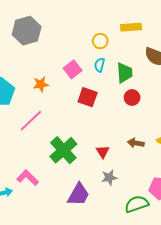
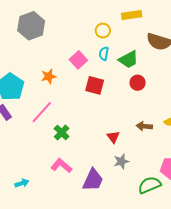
green trapezoid: (124, 73) -> (128, 59), turned 70
green cross: (63, 150) -> (62, 133), moved, size x0.6
pink L-shape: (28, 178) -> (61, 166), moved

